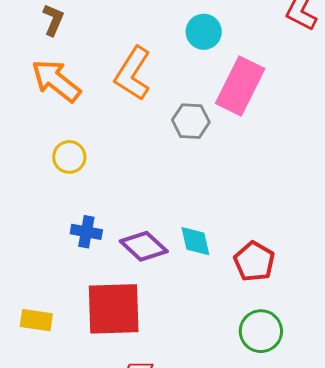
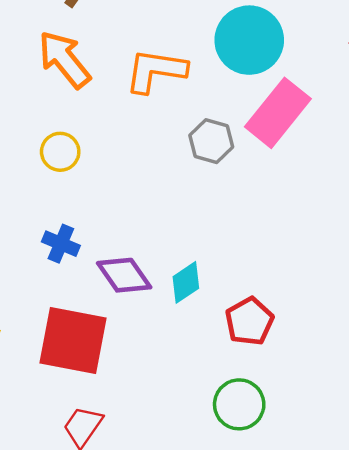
cyan circle: (204, 32) -> (249, 40), size x1.6
orange L-shape: (133, 74) -> (156, 71), turned 54
cyan diamond: (195, 241) -> (186, 282), turned 57

